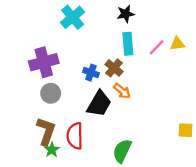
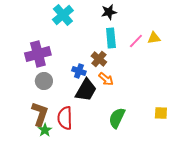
blue cross: (91, 73) -> (79, 71), moved
green semicircle: (122, 151) -> (117, 118), moved

